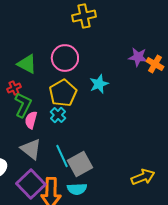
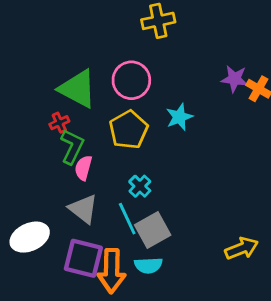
green triangle: (27, 64) -> (78, 89), size x1.4
cyan cross: (58, 115) -> (140, 186), moved
purple square: (31, 184) -> (83, 258), turned -32

